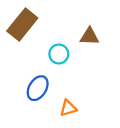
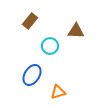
brown rectangle: (22, 25) -> (30, 21), moved, size x0.6

